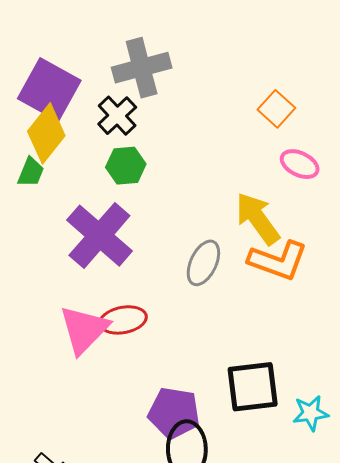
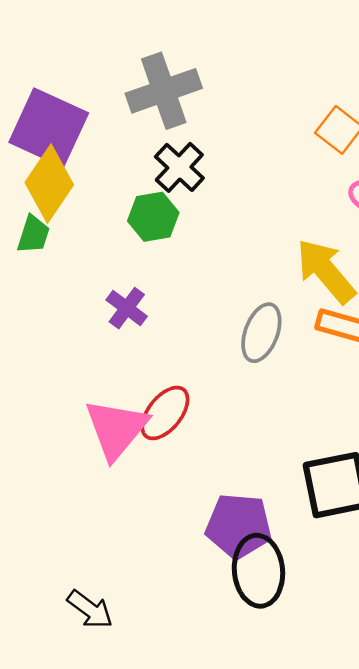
black cross: (117, 116) -> (179, 167), moved
purple cross: (99, 236) -> (127, 308), size x0.5
red ellipse: (123, 320) -> (165, 413), turned -36

